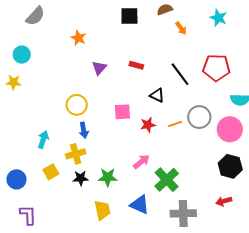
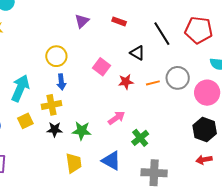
pink square: (122, 112) -> (101, 67), turned 36
cyan arrow: (43, 140) -> (20, 88), size x1.5
green cross: (167, 180) -> (140, 138), size x0.7
red arrow: (224, 201) -> (204, 160), moved

